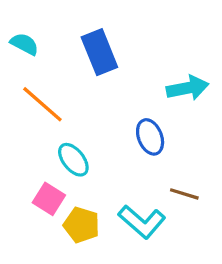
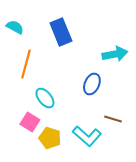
orange line: (42, 104) -> (26, 64), turned 64
blue ellipse: (150, 137) -> (92, 84), turned 45

